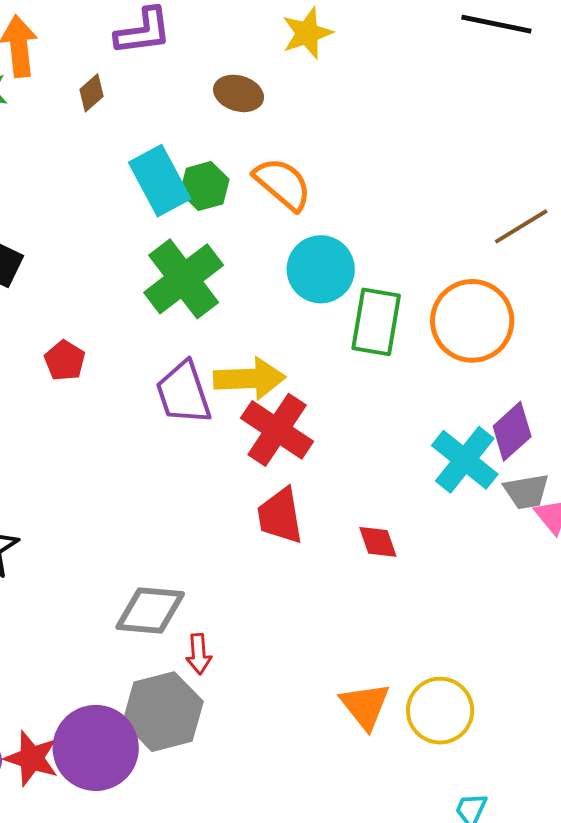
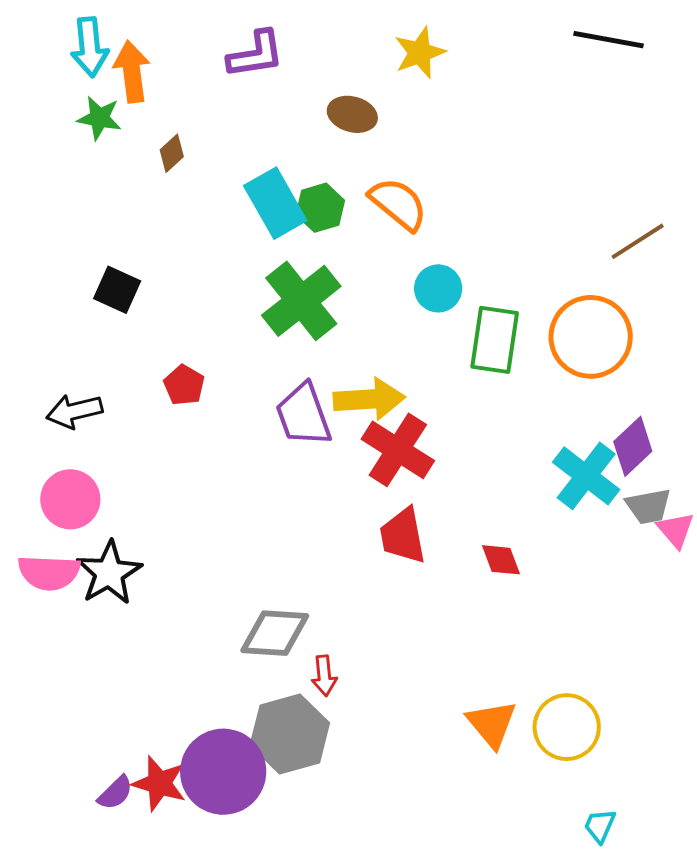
brown diamond: (92, 93) -> (172, 153), moved
cyan circle: (321, 269) -> (438, 288), size x0.7

